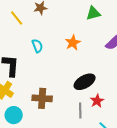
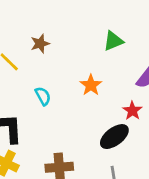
red star: (97, 101) -> (132, 111), moved

